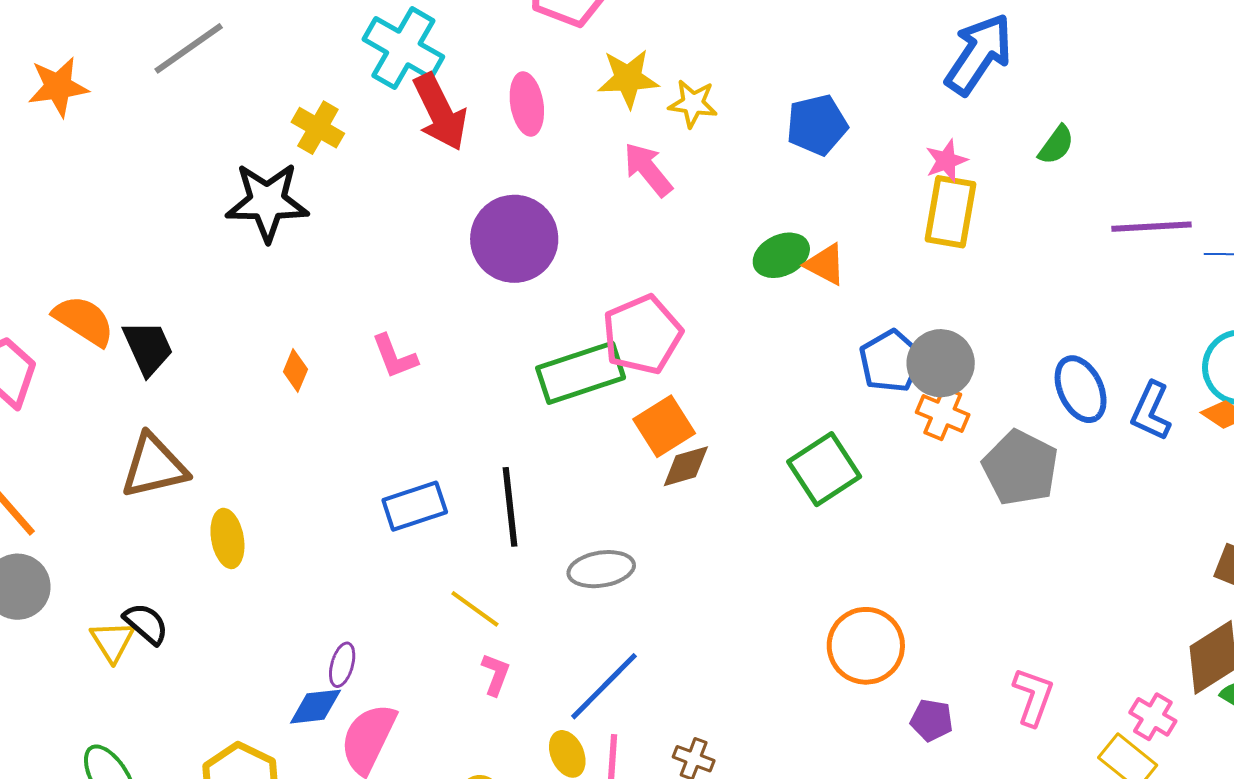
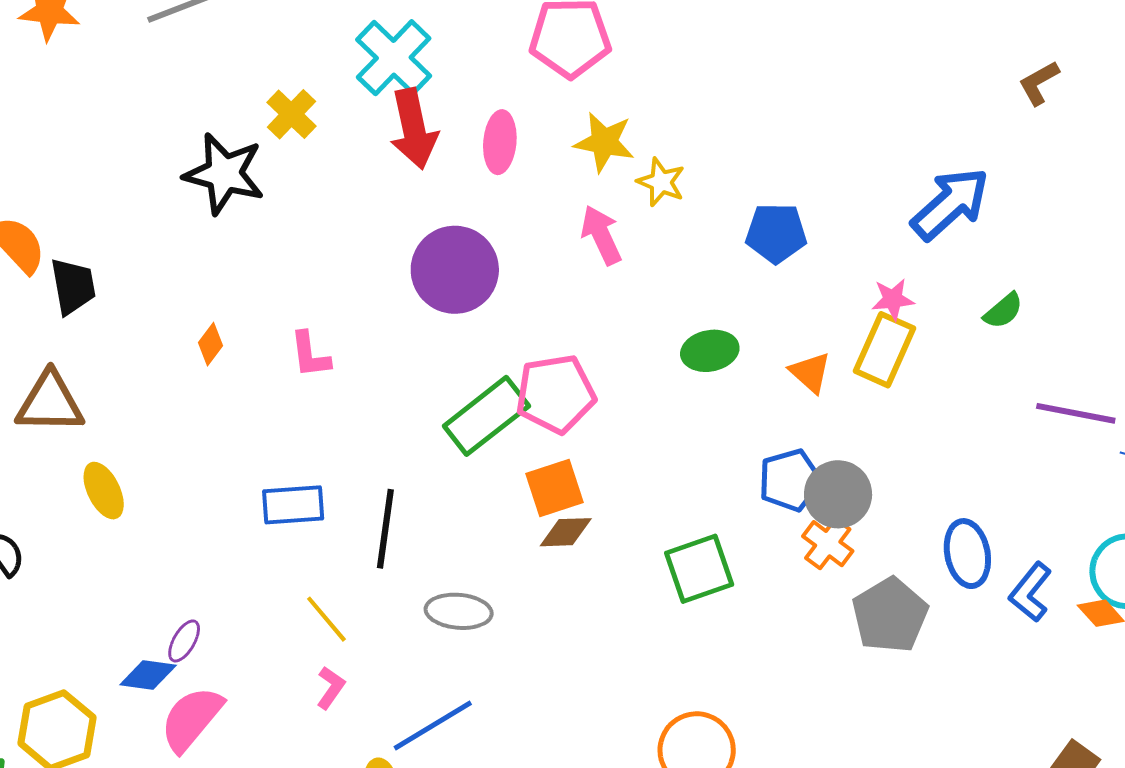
orange triangle: (825, 264) -> (810, 372), moved
green rectangle: (581, 373) -> (486, 416), turned -34
yellow ellipse: (227, 538) -> (104, 491), turned -30

